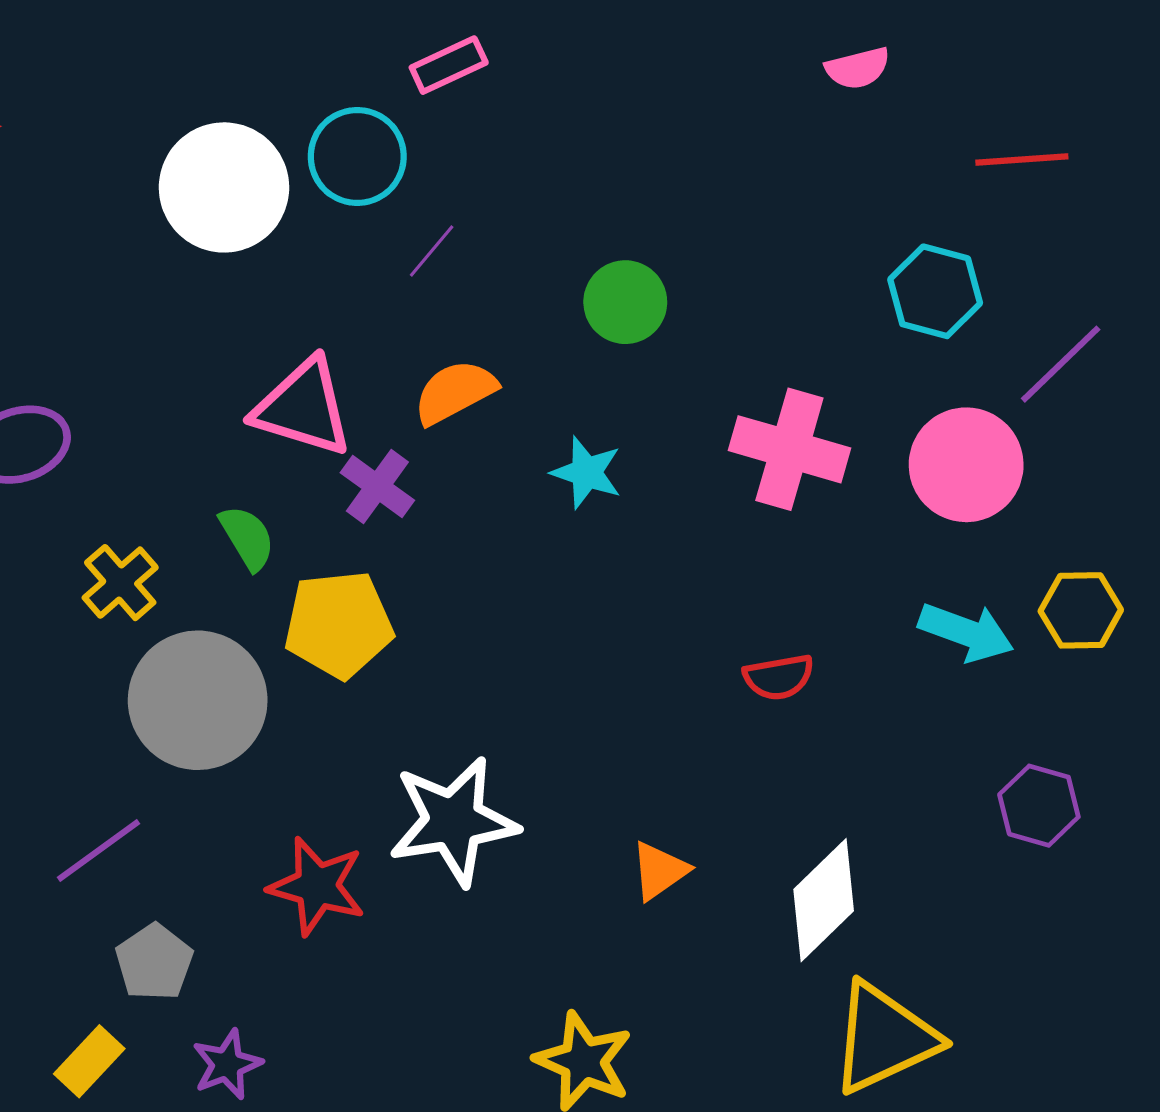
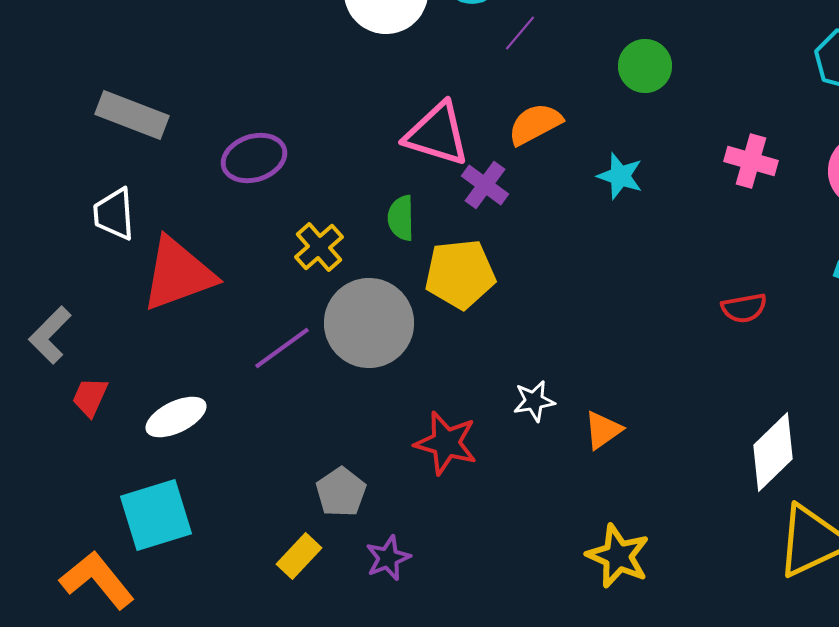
pink cross: (789, 449) -> (751, 161), size x0.7
green semicircle: (247, 538) -> (401, 218), turned -150
white star: (453, 821) -> (534, 401), size x0.5
purple line: (99, 851) -> (282, 348), moved
orange triangle: (659, 871) -> (603, 430), moved

